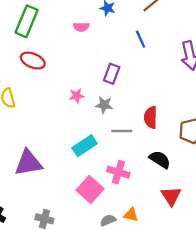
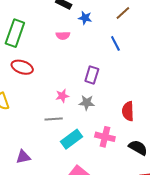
gray line: (122, 131) -> (54, 119), moved
purple triangle: (28, 163) -> (23, 157), size x0.6
pink cross: (118, 172) -> (105, 137), moved

